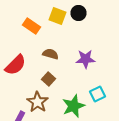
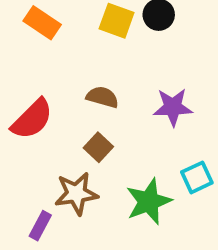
orange rectangle: (32, 26) -> (42, 23), moved
brown star: (38, 102) -> (76, 193), turned 30

